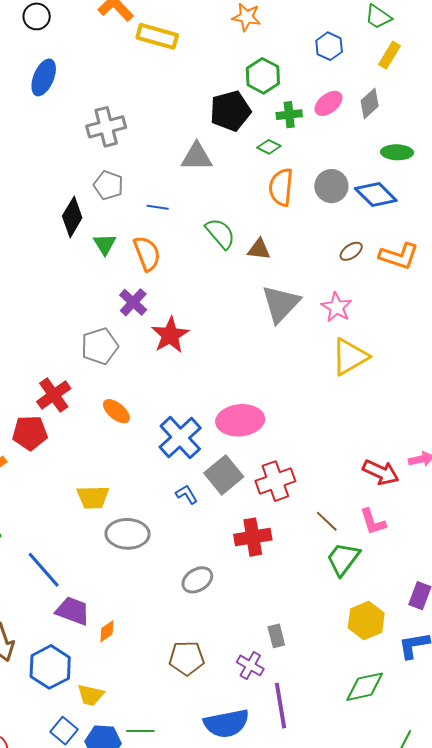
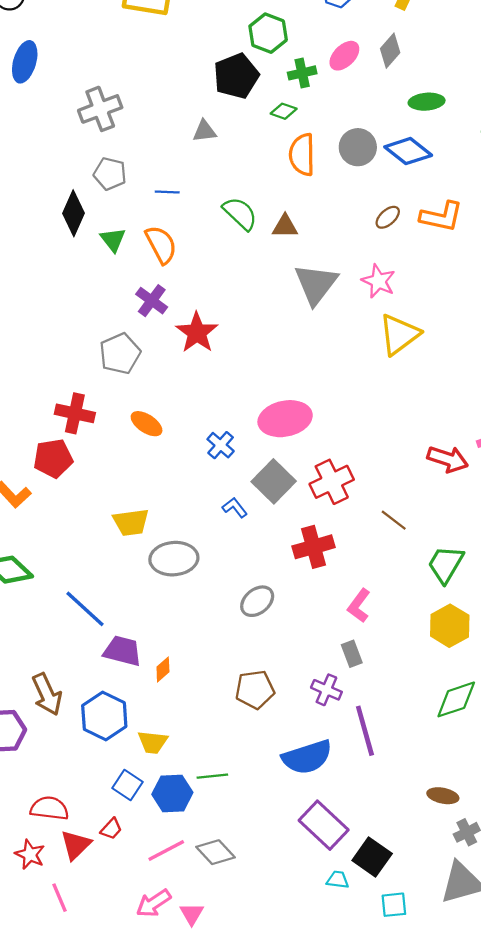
gray triangle: (197, 157) -> (204, 131), size x0.7
red cross: (54, 395) -> (75, 413), turned -36
blue cross: (180, 438) -> (221, 445), size x0.6
pink L-shape: (373, 522) -> (359, 606), moved, turned 60
green trapezoid: (343, 559) -> (446, 564), moved

